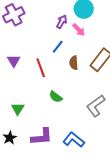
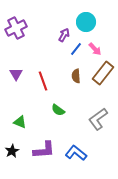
pink arrow: (79, 30) -> (95, 49), moved
blue line: (58, 47) -> (76, 49), moved
green triangle: (18, 109) -> (20, 122), turned -40

